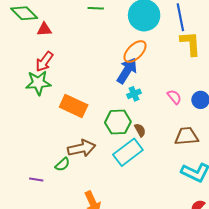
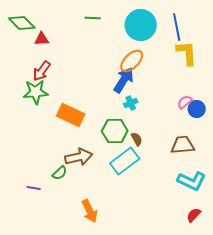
pink semicircle: (174, 97) -> (185, 102), moved, turned -91

